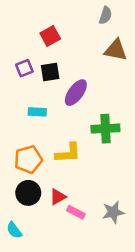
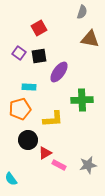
purple square: (24, 68) -> (19, 53), turned -32
orange pentagon: (28, 159) -> (20, 109), moved
black circle: (28, 193) -> (28, 140), moved

